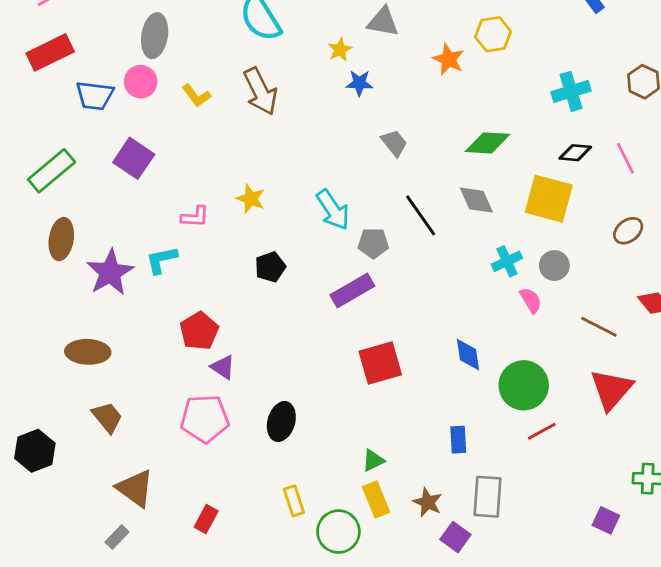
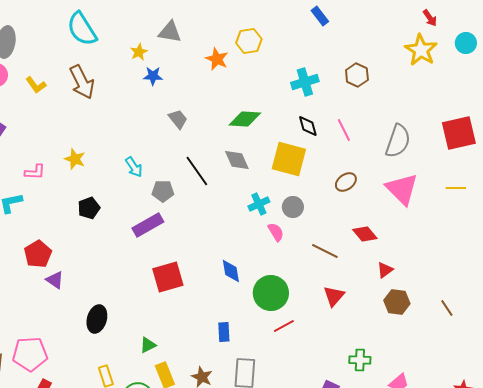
black diamond: (575, 153) -> (308, 126), turned 70
cyan arrow: (333, 210) -> (134, 167), size x0.7
red triangle: (611, 389) -> (334, 296), size x0.7
pink pentagon: (205, 419) -> (30, 354), moved
green triangle: (373, 460) -> (148, 345), moved

